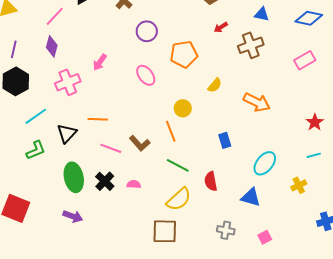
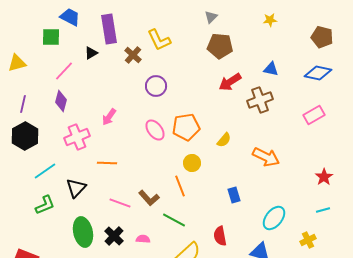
red arrow: (221, 27) -> (230, 82), size x1.6
orange pentagon: (184, 54) -> (186, 127), moved
orange line: (98, 119) -> (107, 163), moved
green line: (178, 165) -> (174, 220), moved

